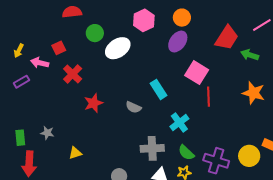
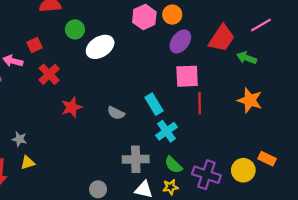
pink hexagon: (144, 20) -> (144, 17), moved
purple ellipse: (178, 42) -> (180, 41), moved
pink square: (197, 73) -> (187, 76), turned -35
cyan rectangle: (159, 89) -> (154, 104), moved
yellow triangle: (75, 153) -> (28, 163), moved

